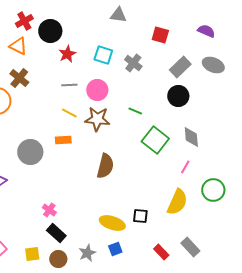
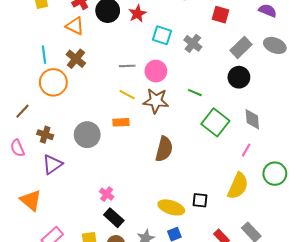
red star: (67, 54) -> (137, 14), moved

